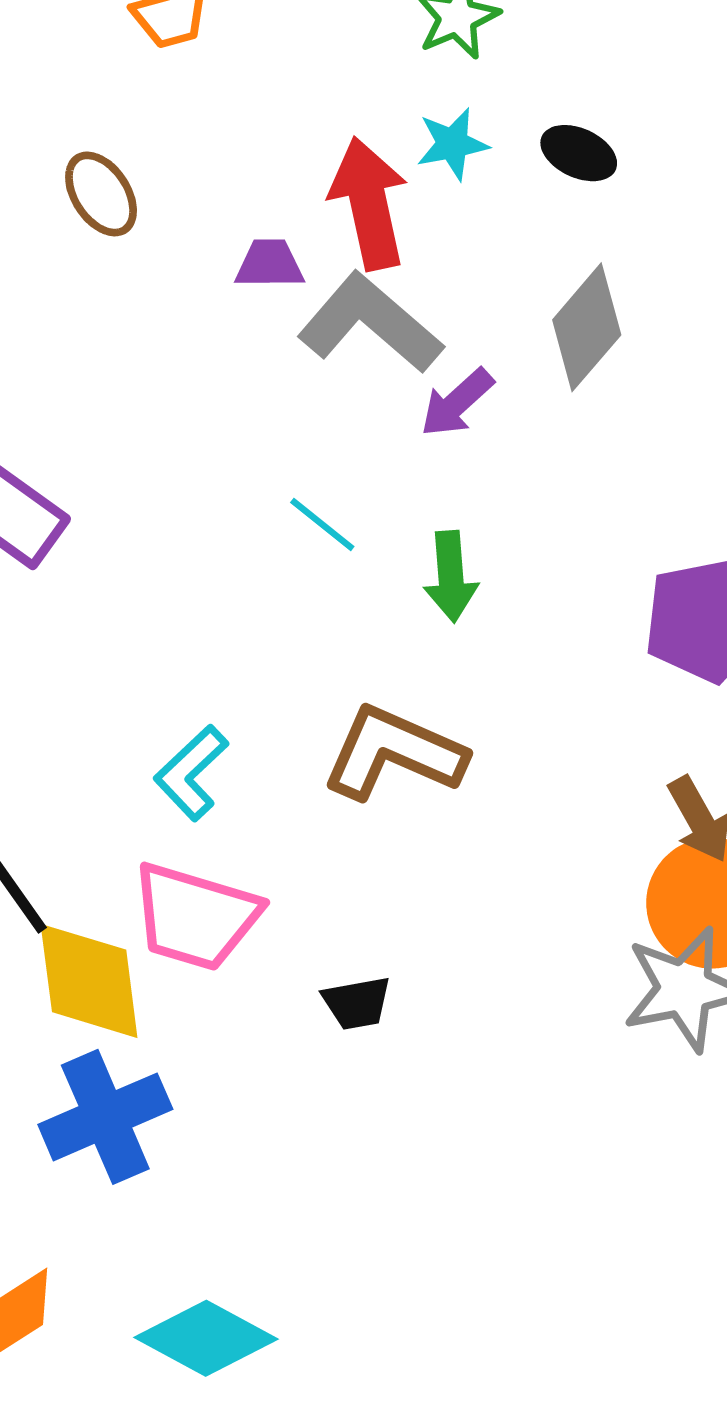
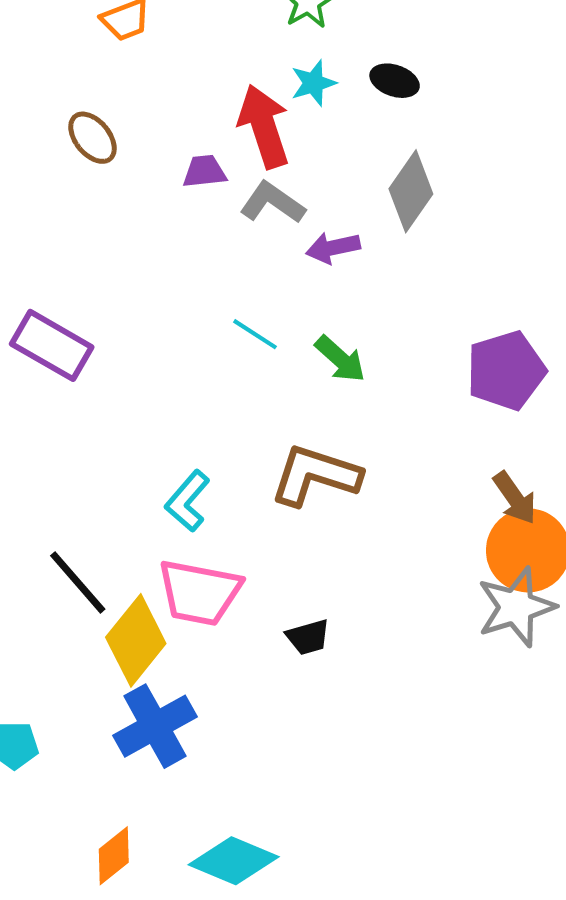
gray L-shape: (370, 323) -> (272, 203), size x0.7
purple arrow: (457, 403) -> (333, 248), turned 36
green arrow: (451, 576) -> (340, 359), turned -38
yellow diamond: (89, 981) -> (136, 640), turned 52

